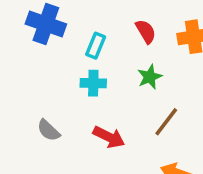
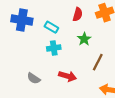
red semicircle: (146, 31) -> (78, 14), turned 56
cyan rectangle: (96, 46) -> (51, 27), turned -72

